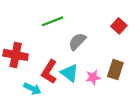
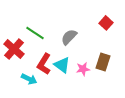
green line: (53, 21) -> (35, 33), moved, turned 54
red cross: (16, 55) -> (14, 49), turned 30

